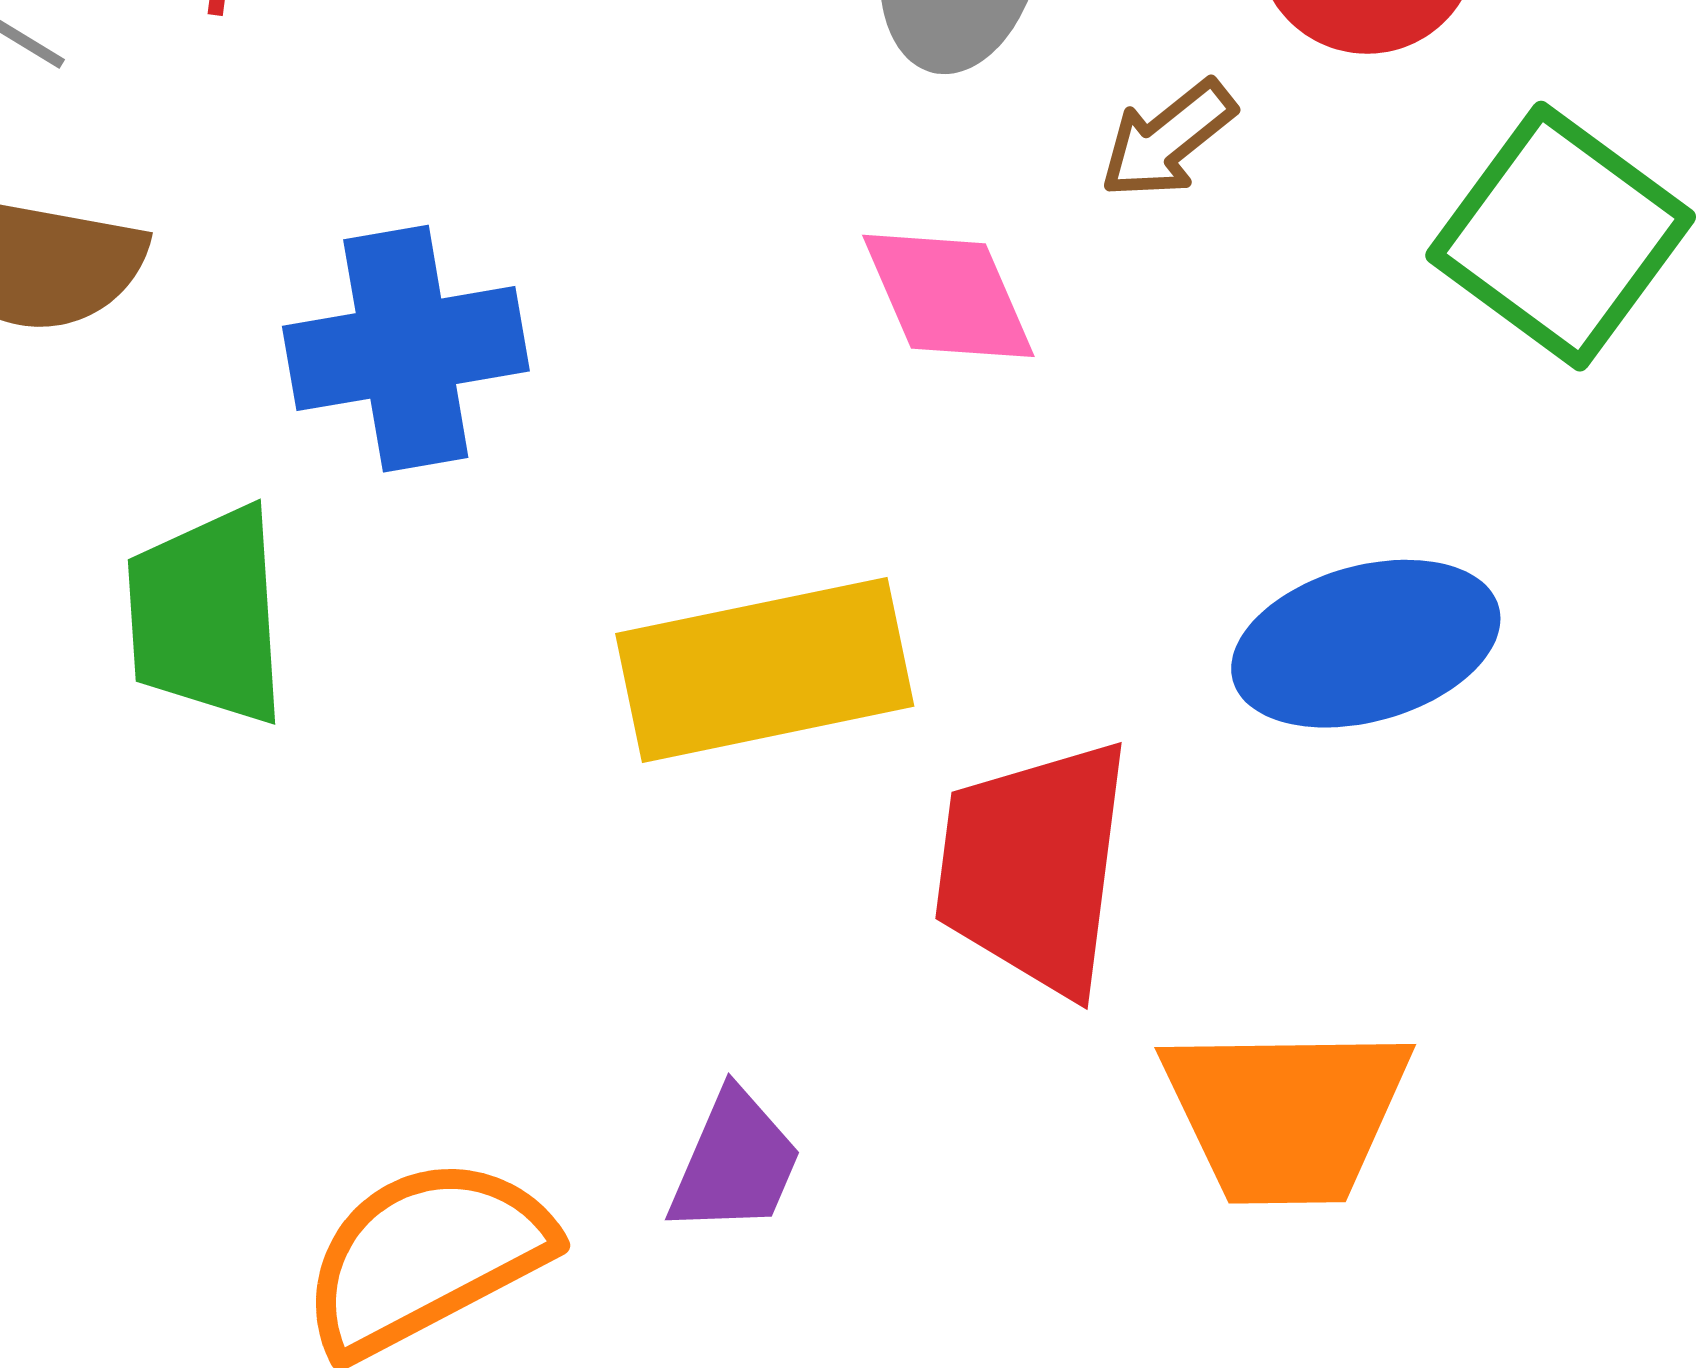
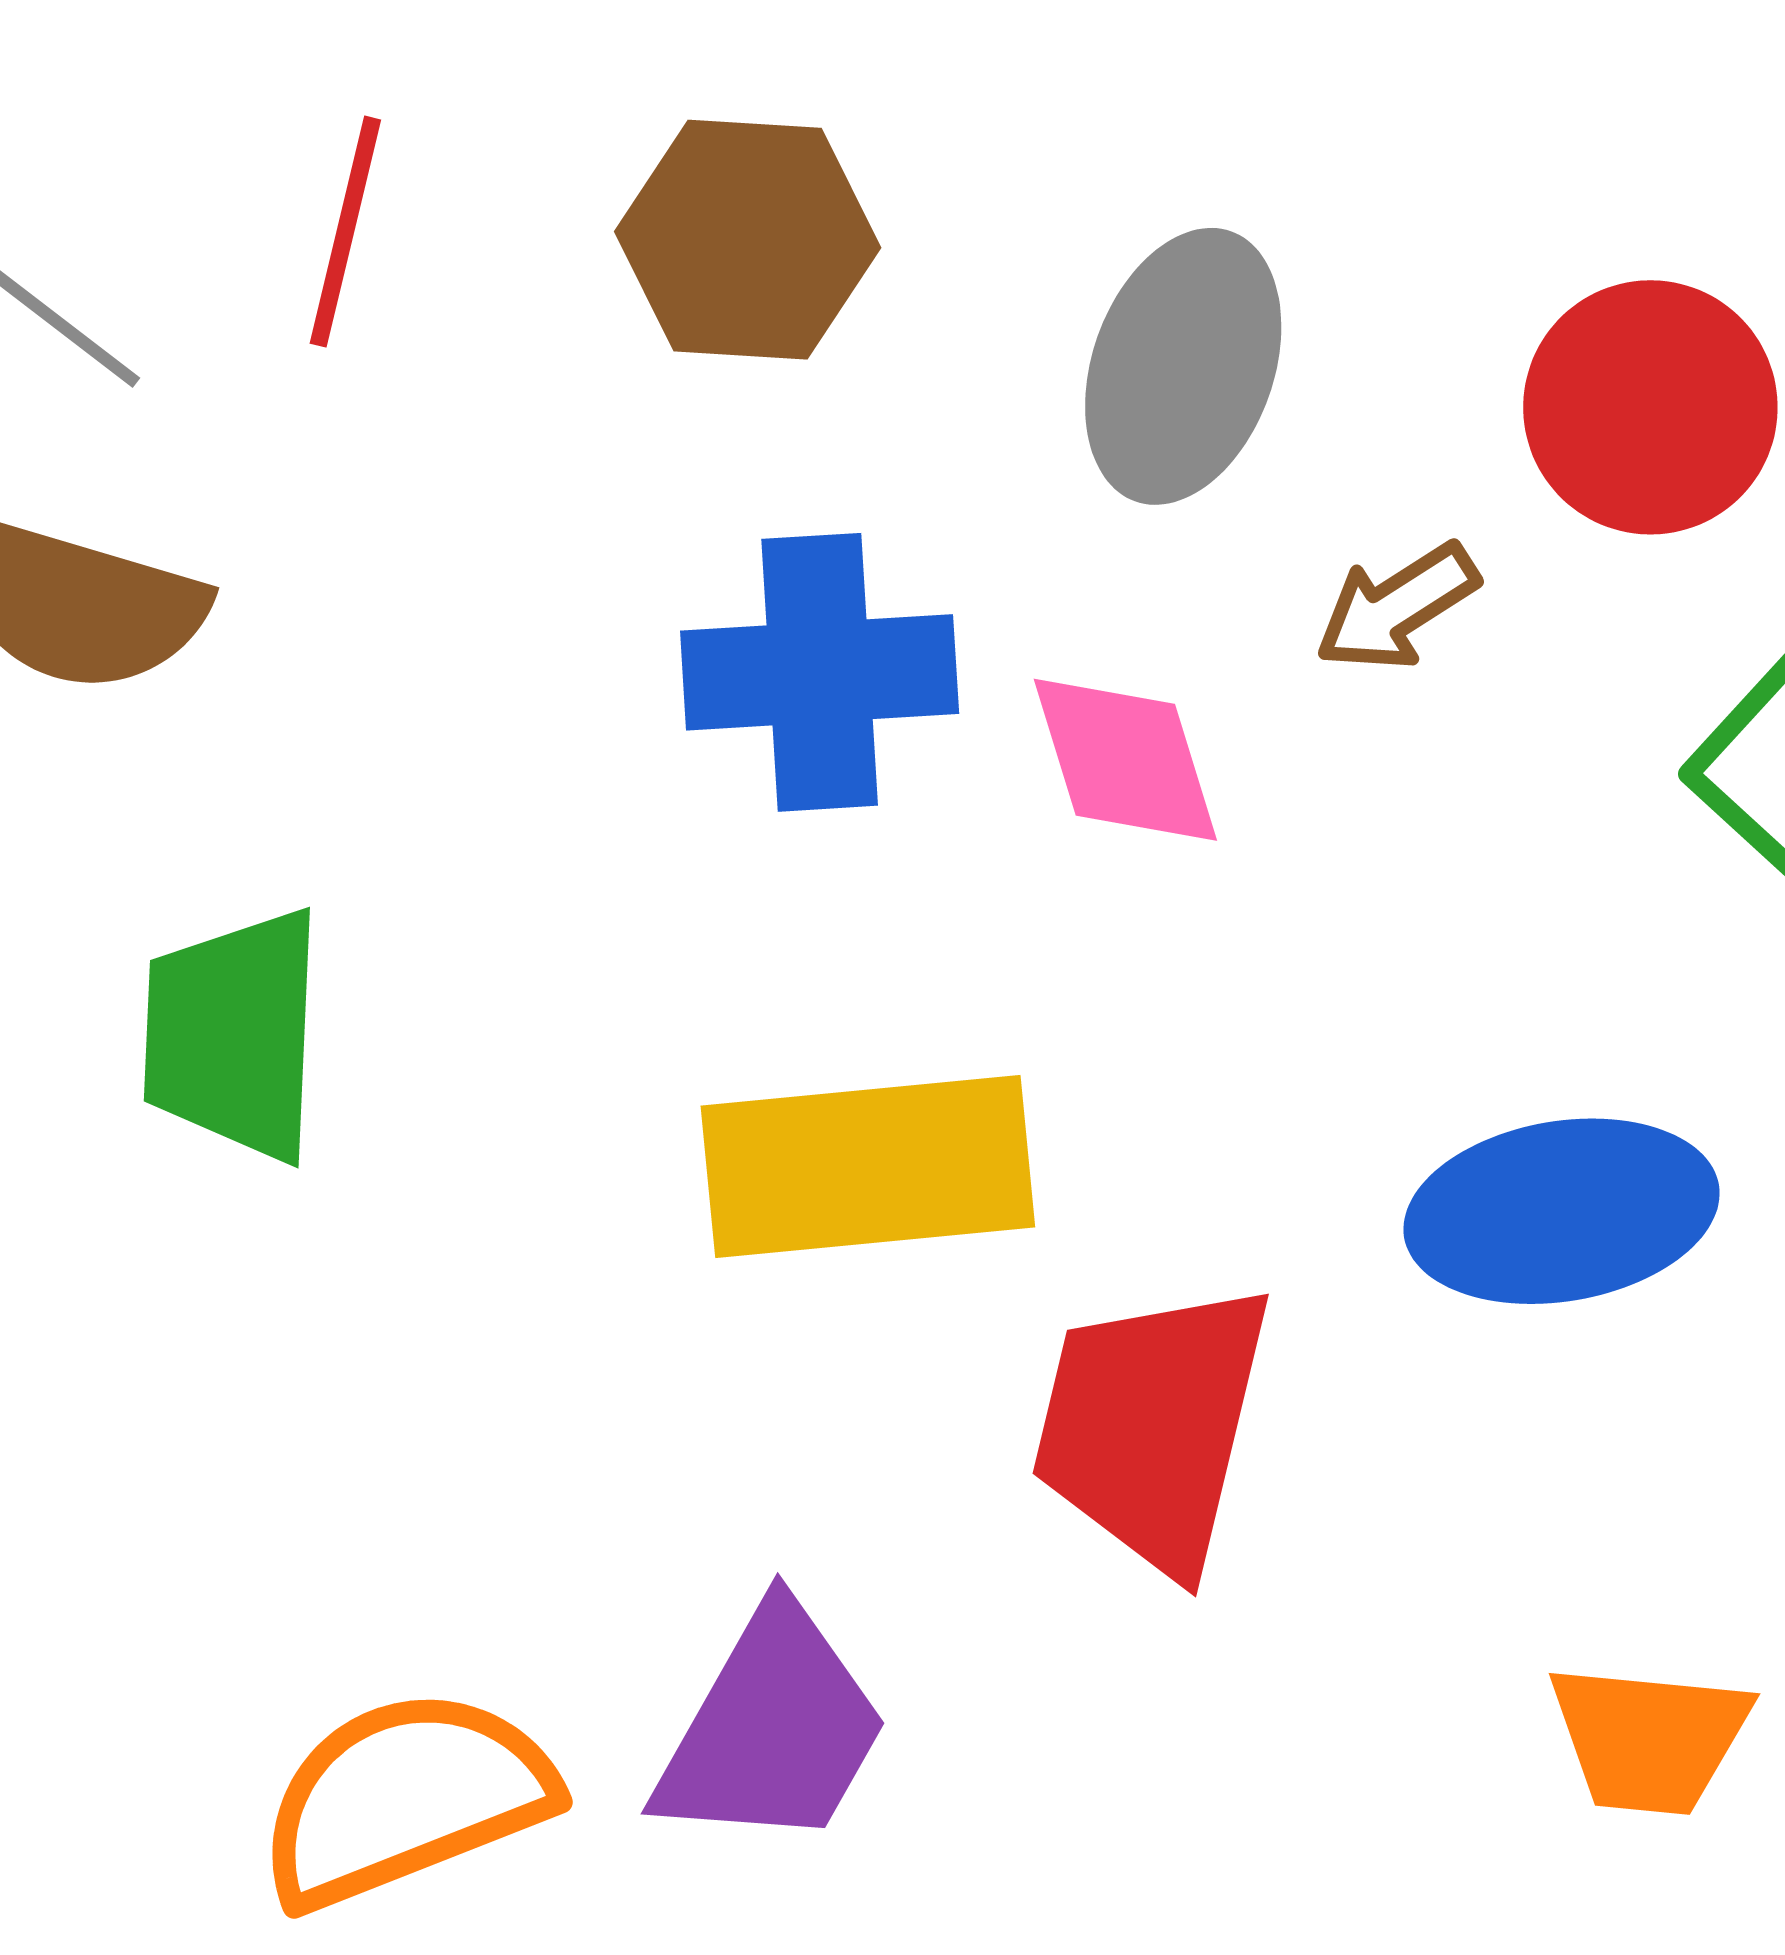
blue cross: (406, 349) -> (820, 672), moved
orange trapezoid: (1286, 1114) -> (1649, 1739), moved, size x0.7
purple trapezoid: (735, 1163) -> (772, 1729), size x1.5

